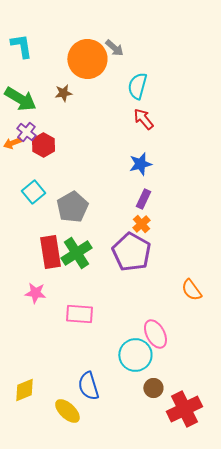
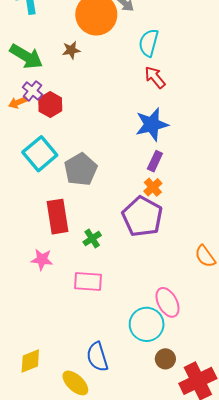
blue star: (140, 164) -> (152, 124), size x1.4
cyan square: (33, 192) -> (40, 154), size x1.4
green cross: (76, 253) -> (92, 239), moved, size x0.6

